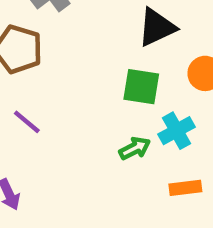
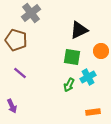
green arrow: (135, 148) -> (69, 85), turned 144
orange rectangle: (185, 188) -> (93, 112), moved

